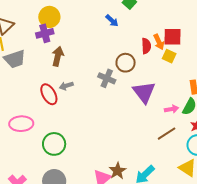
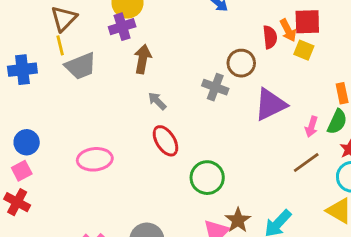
gray arrow: (66, 86) -> (157, 101), turned 64
purple triangle: (144, 92) -> (270, 104), turned 45
red ellipse: (49, 94) -> (165, 141), moved
pink arrow: (172, 109) -> (311, 127), turned 120
green circle: (54, 144) -> (207, 178), moved

